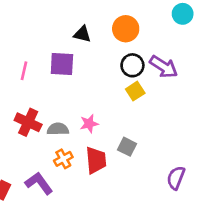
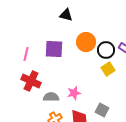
orange circle: (126, 29) -> (86, 42), moved
black triangle: (82, 34) -> (66, 15), moved
red cross: (28, 122) -> (31, 81), moved

